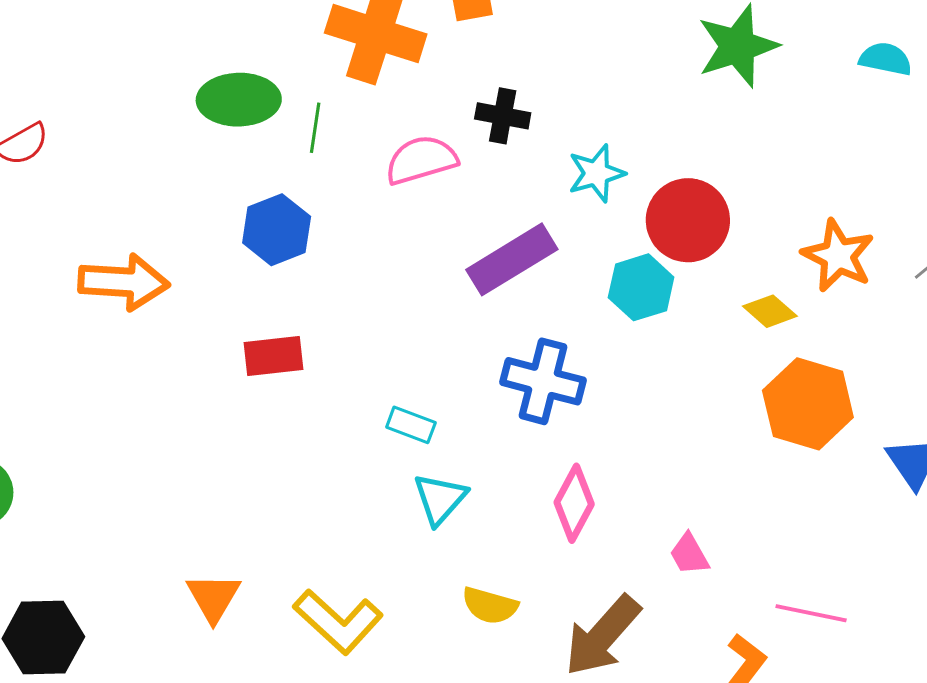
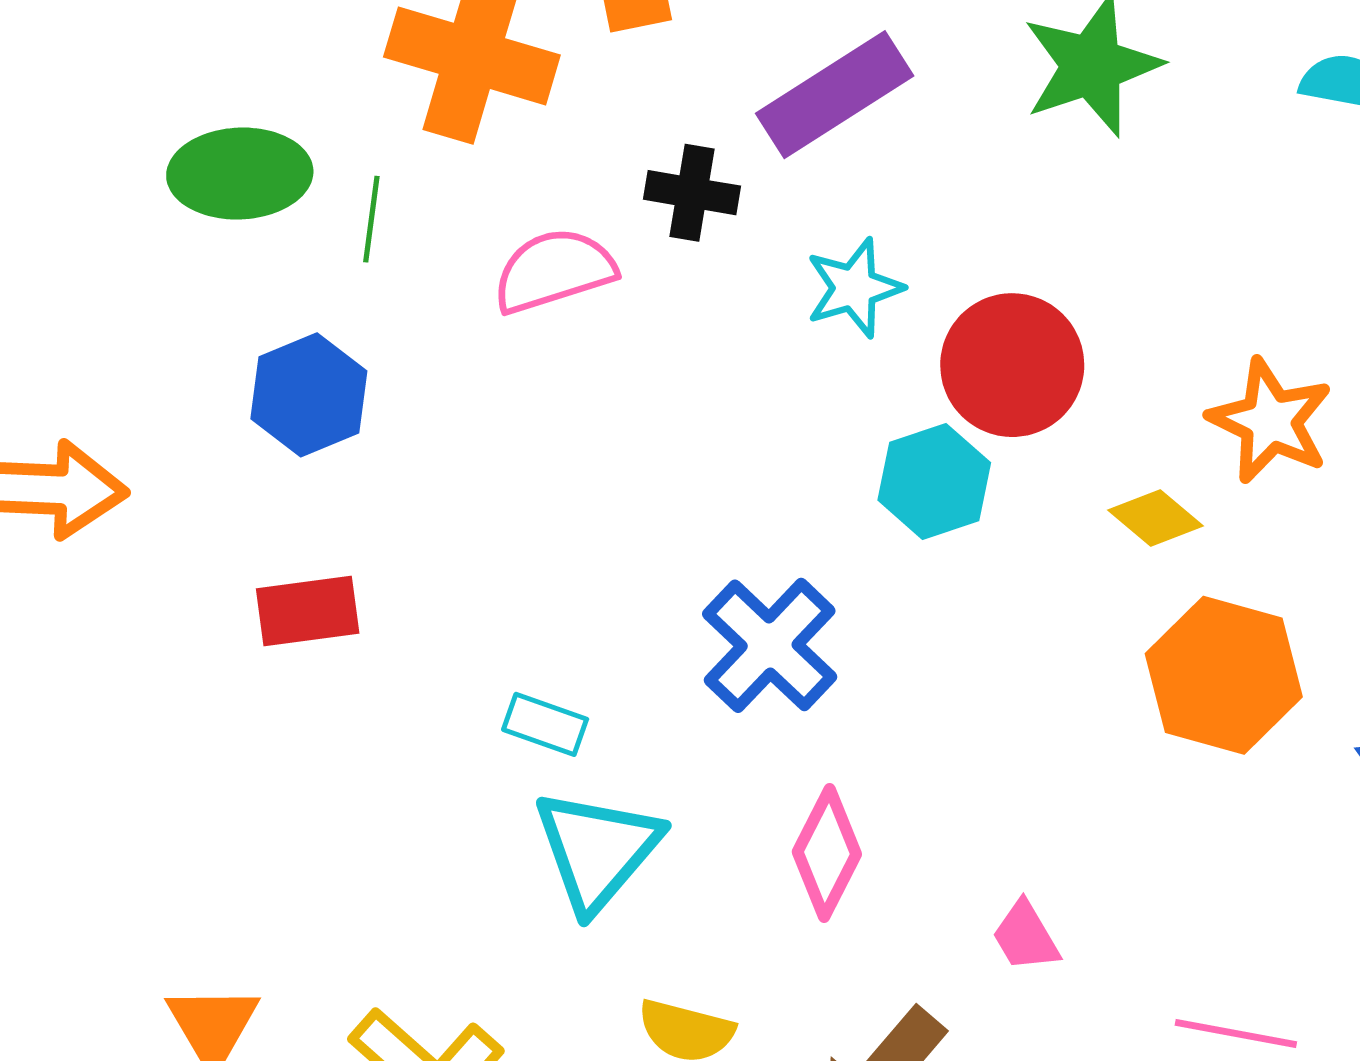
purple rectangle: (512, 259) -> (835, 95), moved
blue cross: (543, 381) -> (770, 645), turned 30
cyan triangle: (440, 499) -> (597, 850), size x1.4

